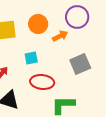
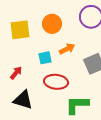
orange arrow: (60, 36) -> (67, 49), moved

